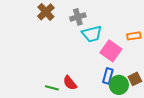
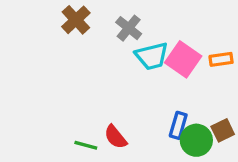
gray cross: (78, 17) -> (129, 28), turned -35
pink square: (111, 51) -> (183, 59), moved

